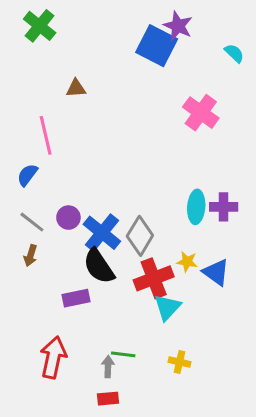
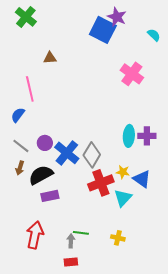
black semicircle: (99, 266) -> (41, 175), moved, turned 95
cyan triangle: (167, 307) -> (123, 198), moved

